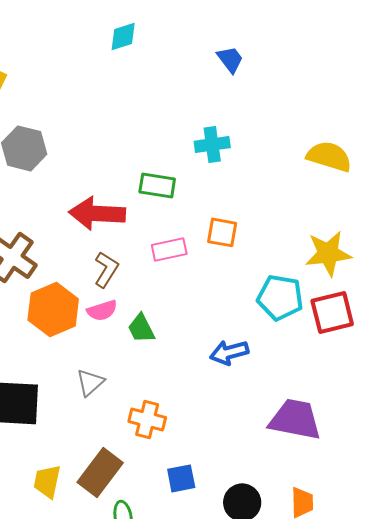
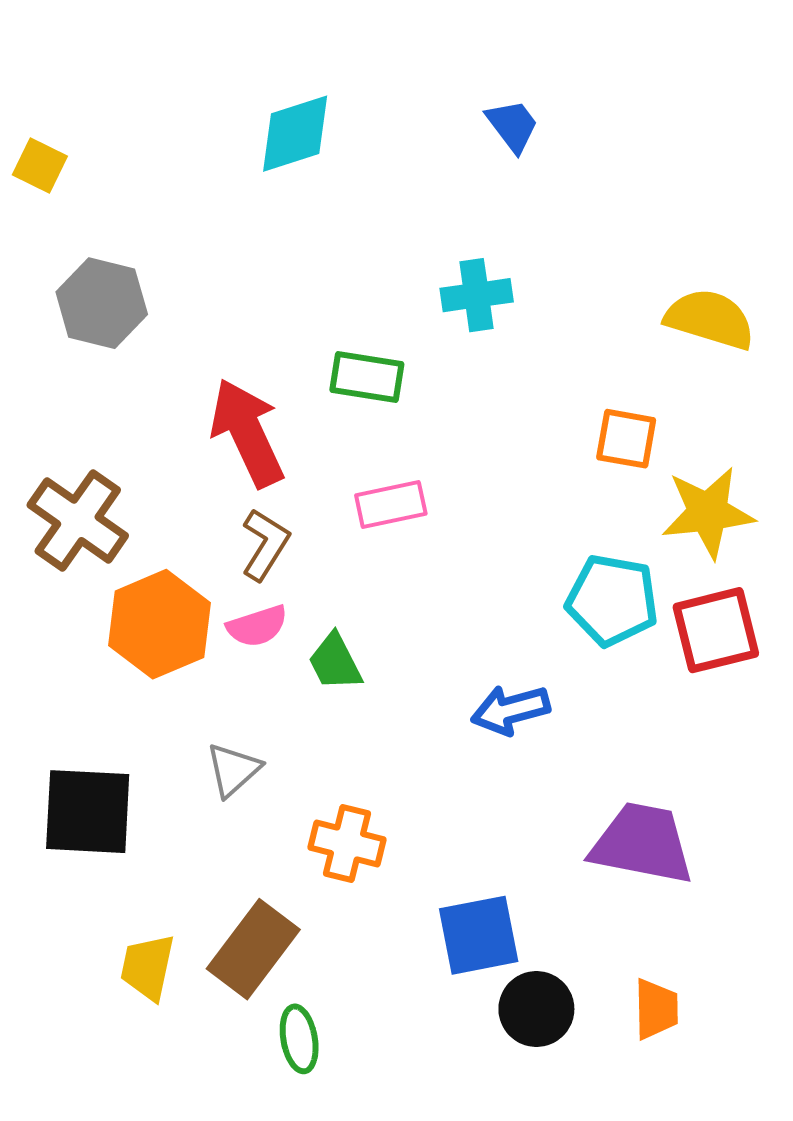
cyan diamond: (123, 36) -> (295, 134), moved, size x1.4
red arrow: (97, 213) -> (247, 433), turned 62
orange square: (222, 232) -> (626, 439), moved
blue square: (181, 478) -> (479, 935), moved, size x1.4

